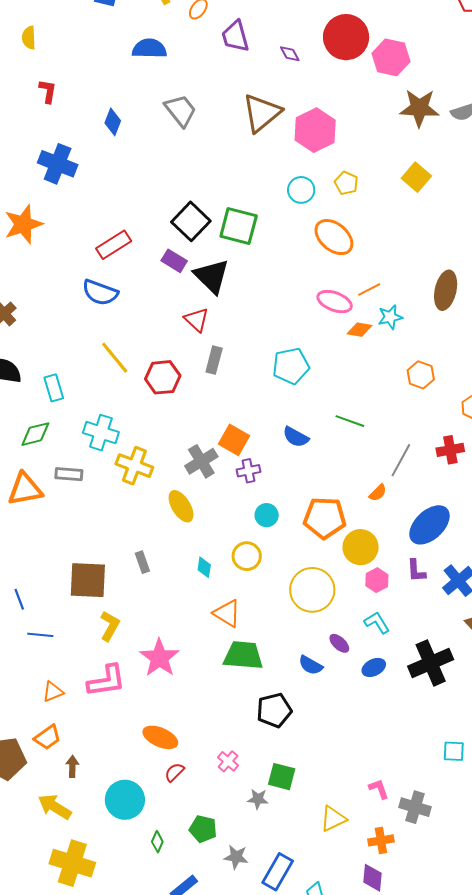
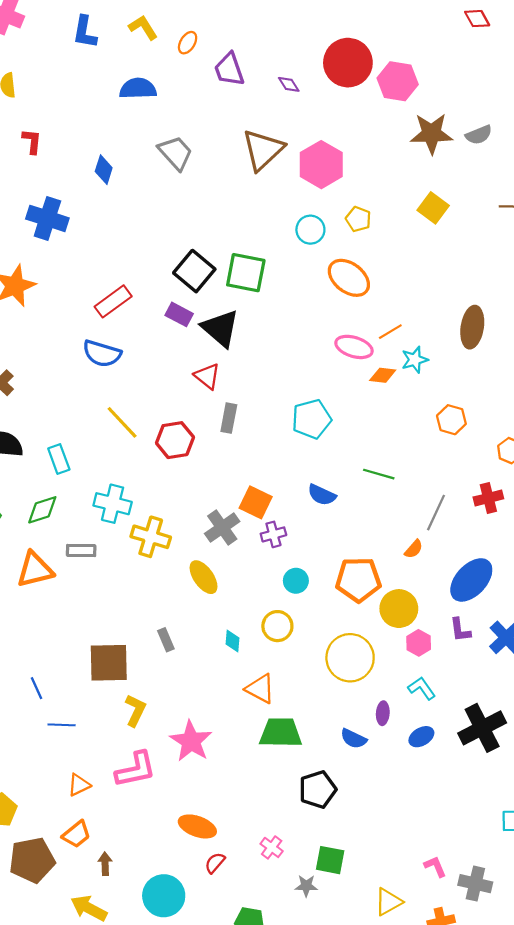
purple ellipse: (339, 643) -> (383, 713), turned 55

